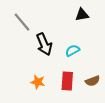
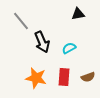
orange star: (38, 82) -> (36, 78), size x1.5

